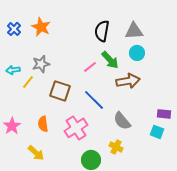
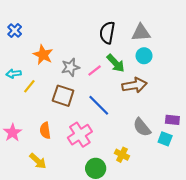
orange star: (41, 27) -> (43, 55), moved
gray star: (41, 64) -> (70, 67), moved
gray semicircle: (122, 121) -> (142, 127), moved

